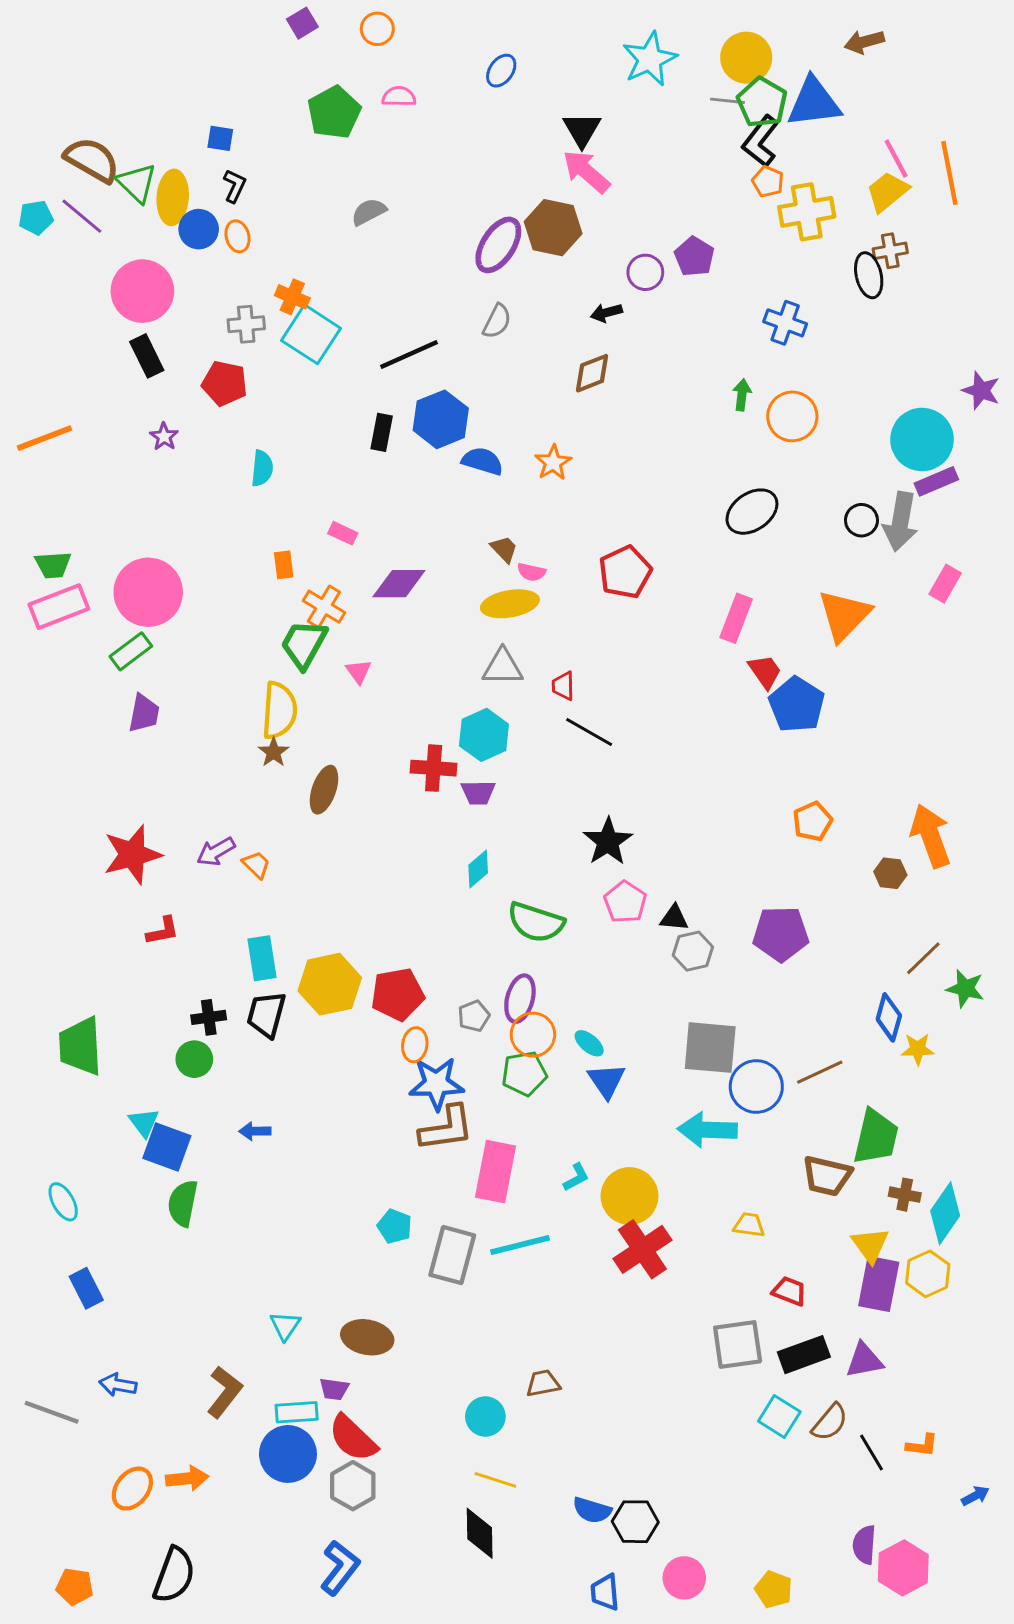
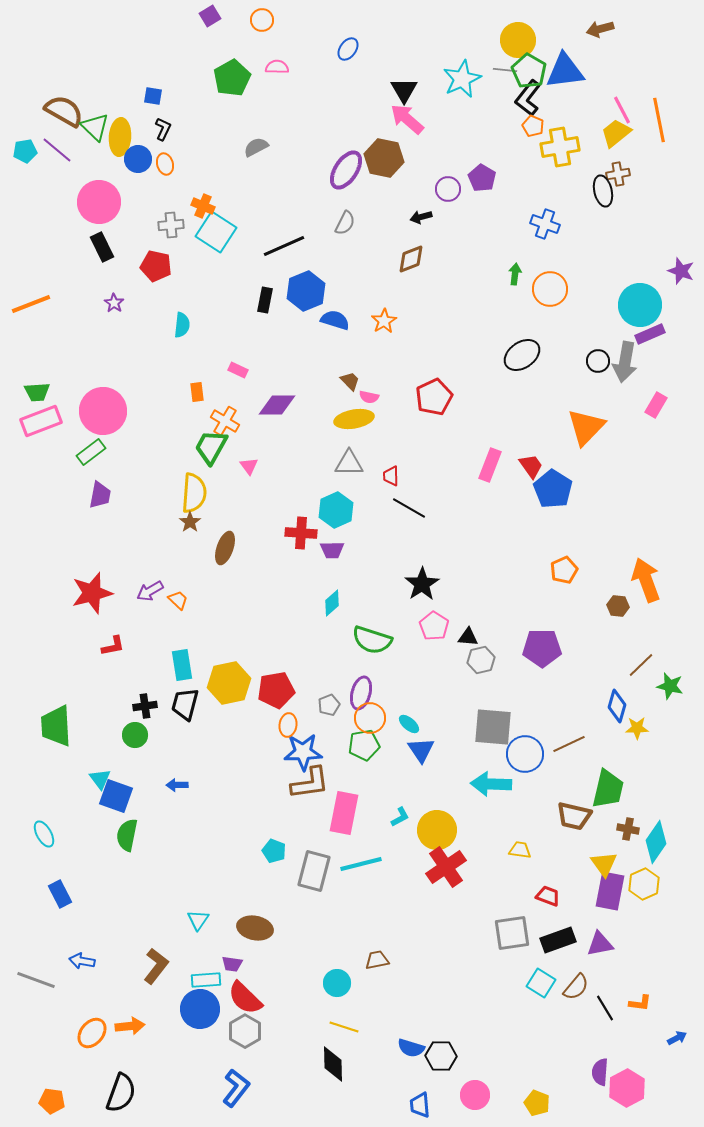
cyan star: (650, 59) -> (462, 79), moved
pink rectangle: (736, 618) -> (490, 465), moved

